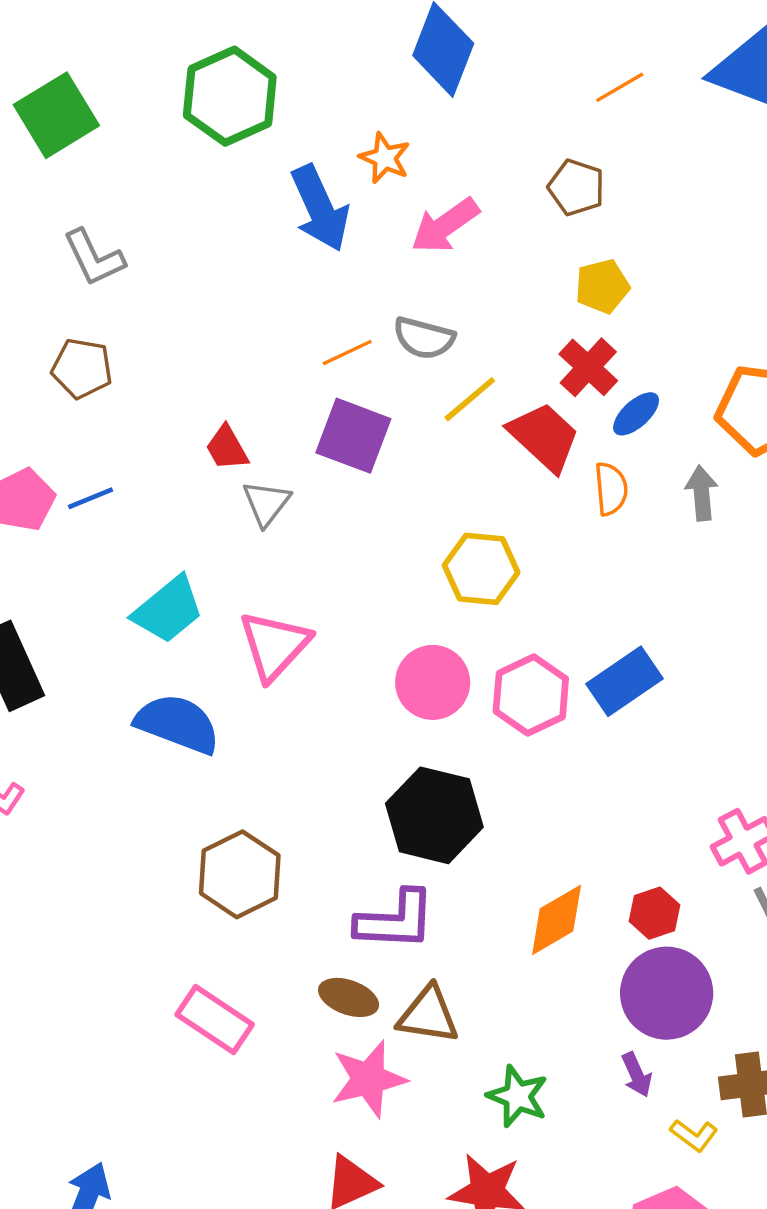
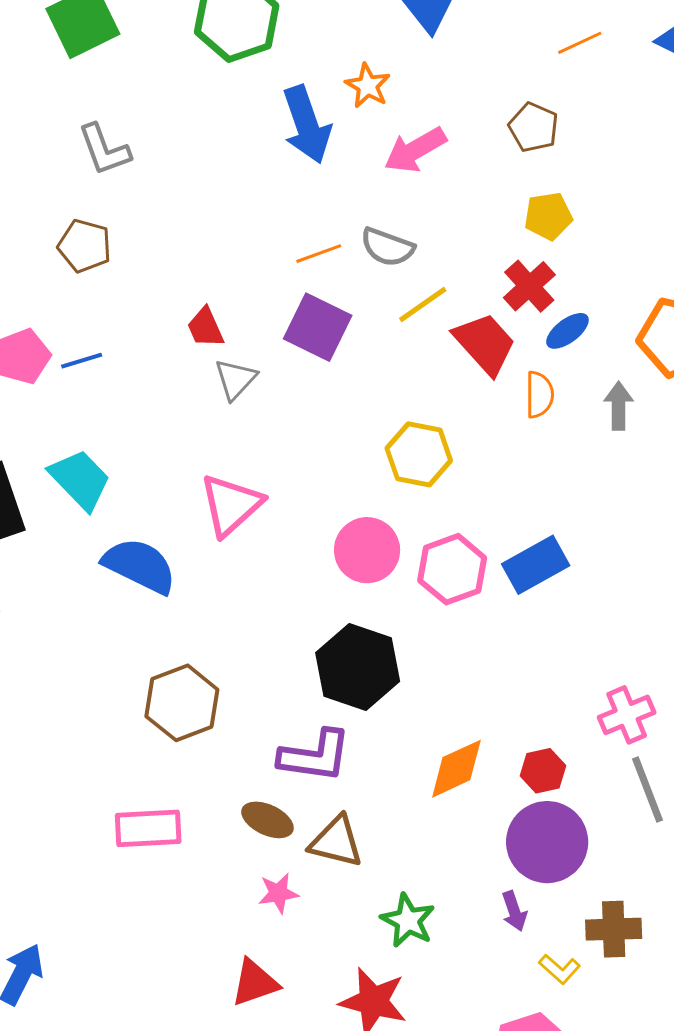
cyan trapezoid: (168, 610) -> (80, 480), moved, turned -100
pink rectangle: (215, 1020) -> (148, 828), turned -42
pink star: (369, 1079) -> (278, 893), size x0.6

